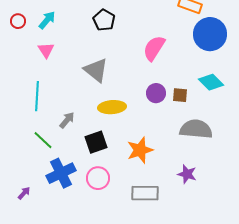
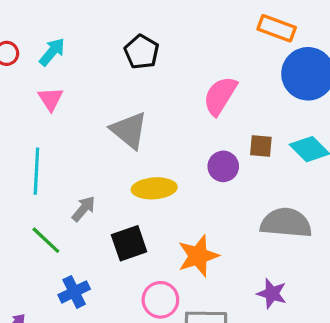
brown square: (180, 95) -> (261, 146), moved
blue cross: (61, 173) -> (74, 292), size x0.7
pink circle: (98, 178) -> (160, 300), moved

